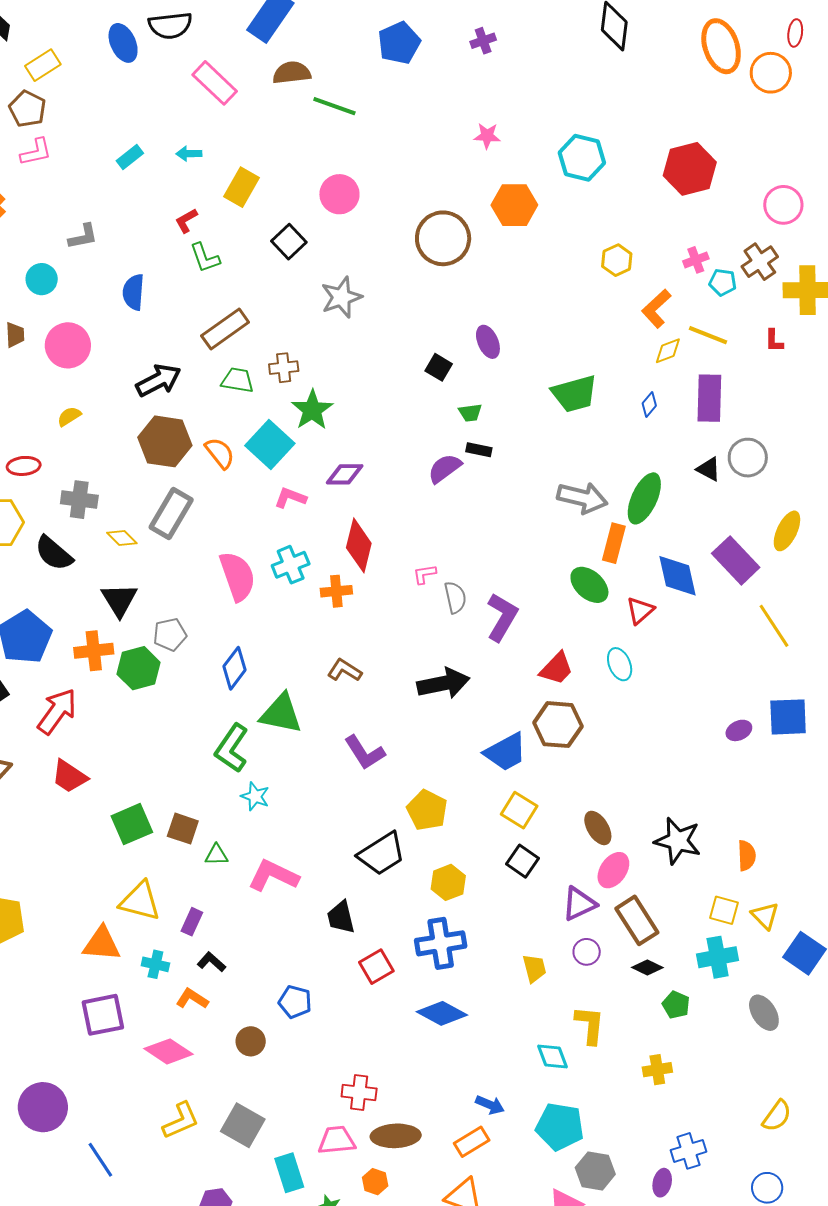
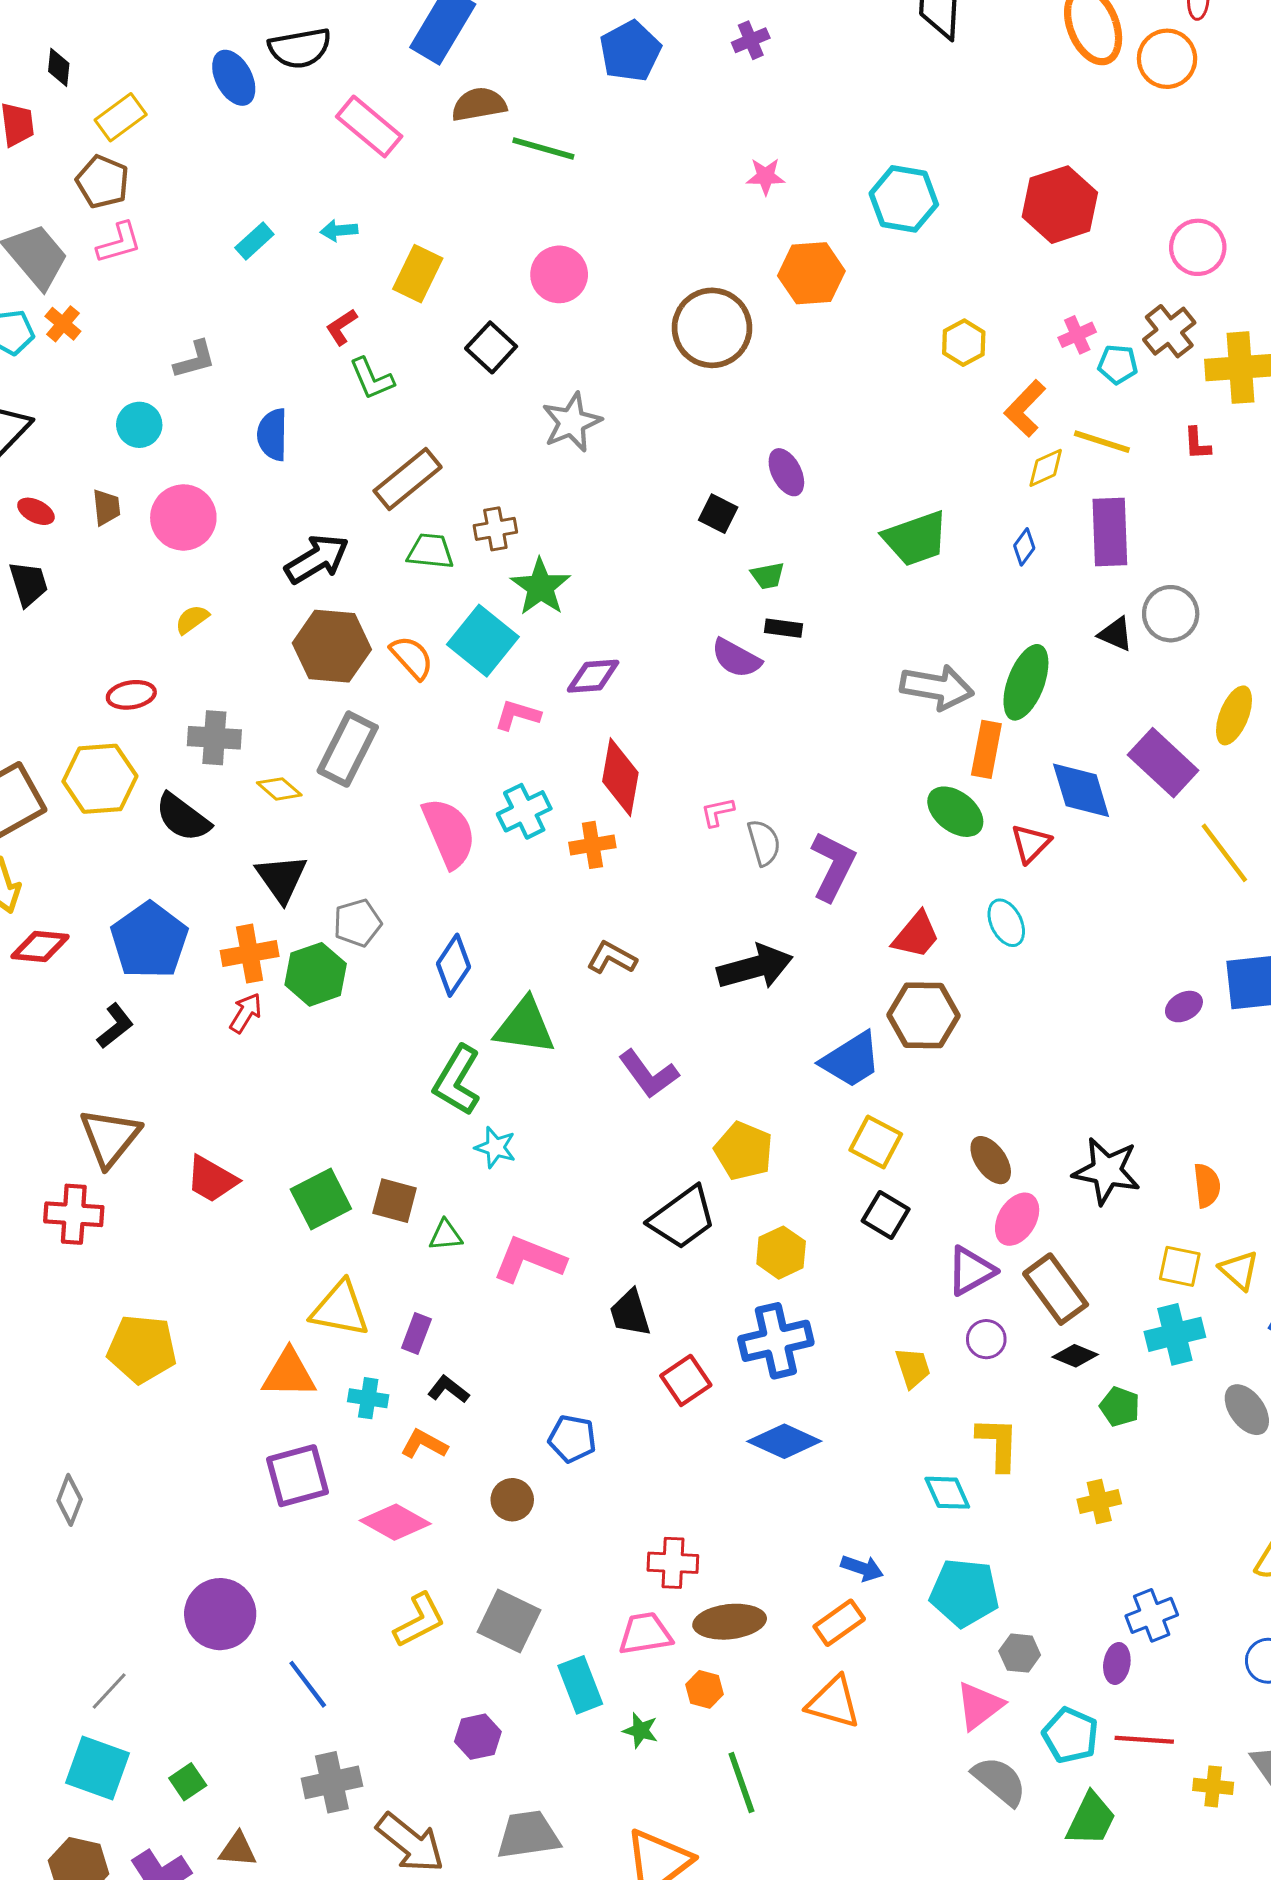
purple semicircle: (445, 468) -> (736, 658), turned -111
red arrow: (57, 711) -> (246, 1013), moved, size x0.6
red trapezoid: (69, 776) -> (212, 1179), moved
gray hexagon: (595, 1171) -> (1020, 1653), size x0.7

